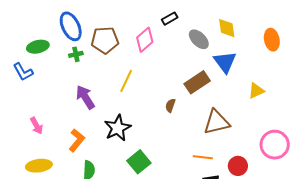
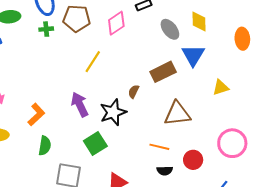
purple arrow: (85, 97) -> (80, 104), moved
black star: (118, 128) -> (113, 112), moved

